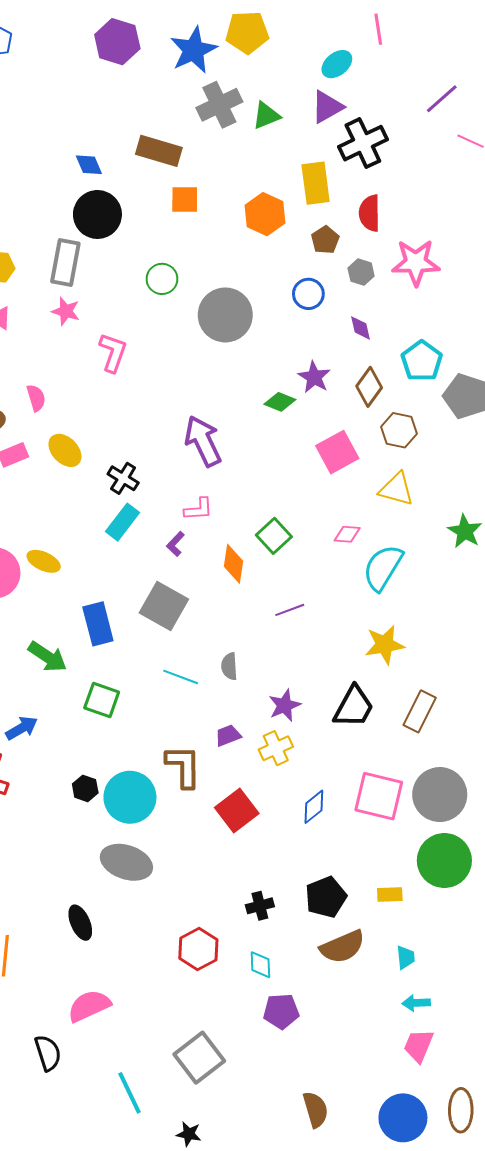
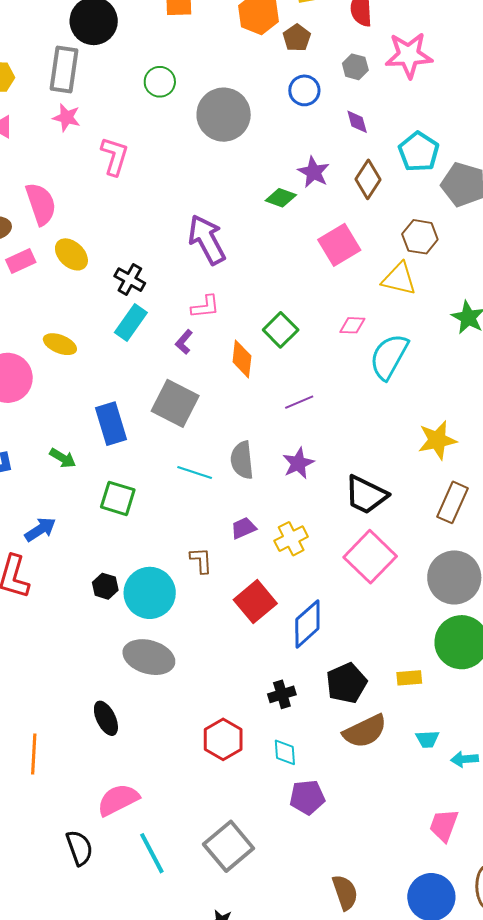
brown pentagon: (325, 240) -> (297, 38), moved
pink semicircle: (36, 398) -> (41, 204), size x1.6
brown hexagon: (399, 430) -> (420, 237), moved
yellow ellipse: (44, 561) -> (60, 344), moved
yellow star: (385, 645) -> (437, 440), moved
green arrow: (47, 657) -> (63, 458), size x0.7
gray semicircle: (229, 666) -> (242, 460), size x1.4
purple star: (285, 705) -> (298, 463), moved
black trapezoid: (354, 707) -> (366, 495), turned 90
brown rectangle: (420, 711) -> (452, 502), moved
brown L-shape: (184, 766) -> (201, 560), size x0.6
pink square: (379, 796) -> (370, 557), moved, turned 33
blue diamond: (314, 807) -> (307, 624), moved, size x1.4
cyan trapezoid: (406, 957) -> (427, 739), turned 95
cyan arrow: (416, 1003) -> (464, 759), moved
cyan line: (129, 1093) -> (152, 853), moved

